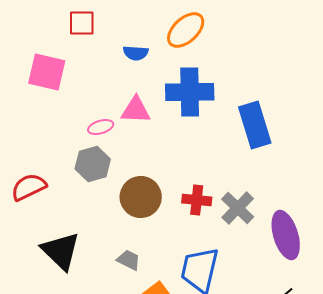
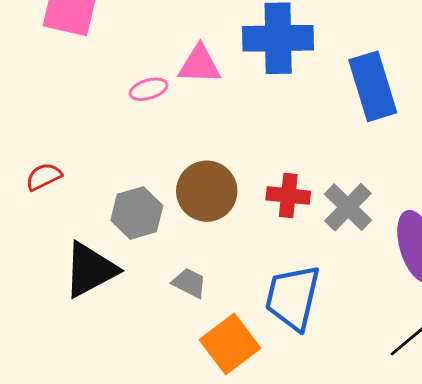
gray hexagon: (93, 164) -> (137, 213), moved
red semicircle: (29, 187) -> (44, 177), size x0.7
black triangle: (61, 251) -> (90, 270), turned 48

